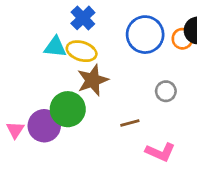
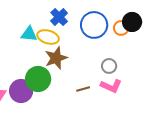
blue cross: (83, 18) -> (59, 17), moved
pink L-shape: (160, 152) -> (111, 86), moved

